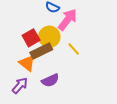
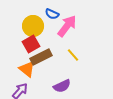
yellow circle: (49, 37) -> (33, 26), moved
purple semicircle: (50, 80) -> (62, 86), moved

